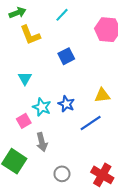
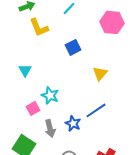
cyan triangle: (25, 78) -> (25, 70), moved
yellow triangle: (102, 95) -> (100, 73), moved, turned -42
blue star: (66, 104) -> (73, 123), moved

